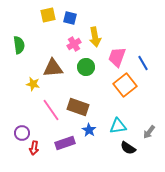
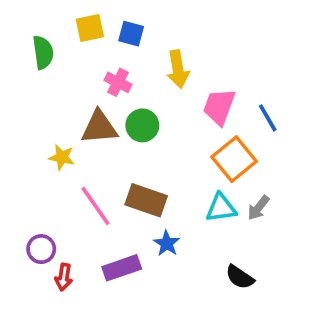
pink cross: (74, 44) -> (118, 82), moved, turned -32
green semicircle: (19, 45) -> (43, 52), moved
green circle: (86, 67) -> (142, 125), moved
cyan triangle: (118, 126) -> (221, 208), moved
gray arrow: (149, 132) -> (258, 208), moved

